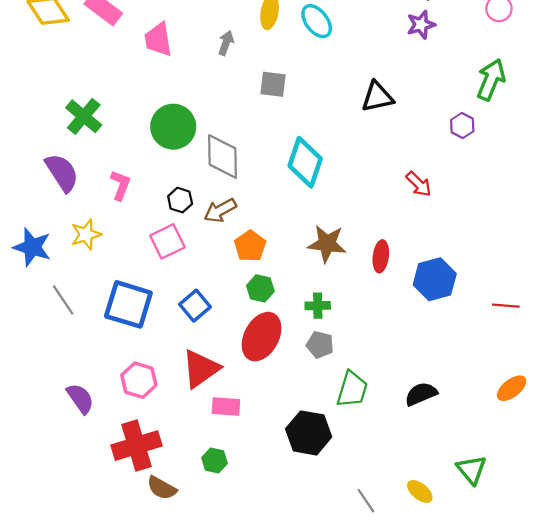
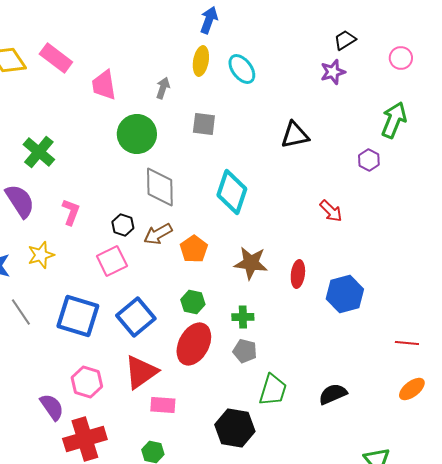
green circle: (173, 127) -> (137, 134), moved
orange pentagon: (250, 246) -> (194, 249), moved
blue square: (195, 306) -> (136, 317), size x1.4
red line: (506, 306) -> (407, 343), moved
purple semicircle: (80, 399) -> (52, 407), moved

